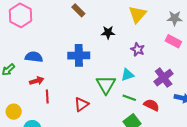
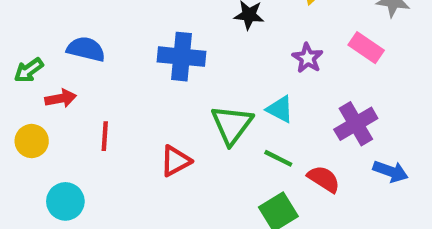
pink rectangle: (173, 41) -> (366, 48), moved
cyan triangle: (127, 75) -> (280, 109), turned 40
red arrow: (37, 81) -> (61, 98), moved
yellow circle: (14, 112) -> (32, 141), moved

